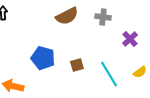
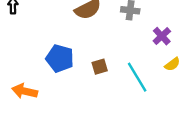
yellow semicircle: (140, 72) -> (172, 64), moved

